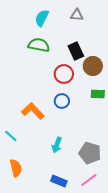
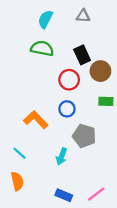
cyan line: (11, 136) -> (19, 153), moved
gray pentagon: (90, 153) -> (84, 136), moved

